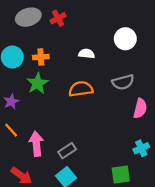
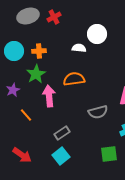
white circle: (125, 39) -> (97, 34), moved
gray semicircle: (123, 82) -> (98, 112), moved
orange line: (11, 130) -> (26, 115), moved
pink arrow: (36, 144) -> (49, 96), moved

